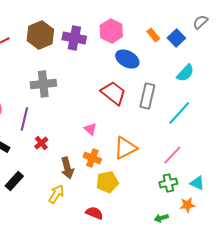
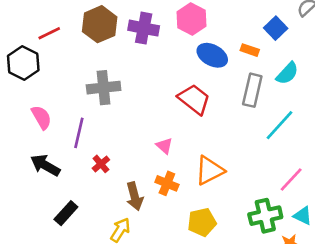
orange rectangle: (153, 35) -> (250, 50), moved, turned -32
gray rectangle: (147, 96) -> (252, 90), moved
pink line: (172, 155) -> (291, 179), moved
yellow pentagon: (107, 182) -> (202, 222), moved
green cross: (168, 183) -> (265, 216), size x1.4

